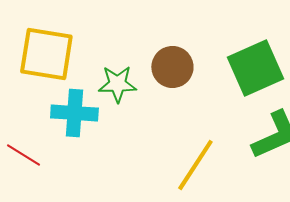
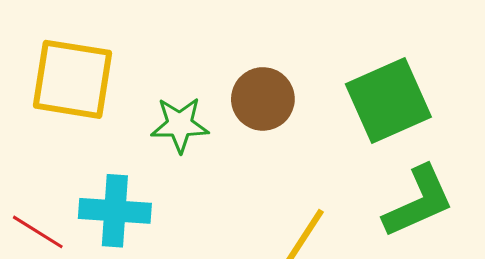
cyan cross: (74, 113) -> (115, 211), moved

